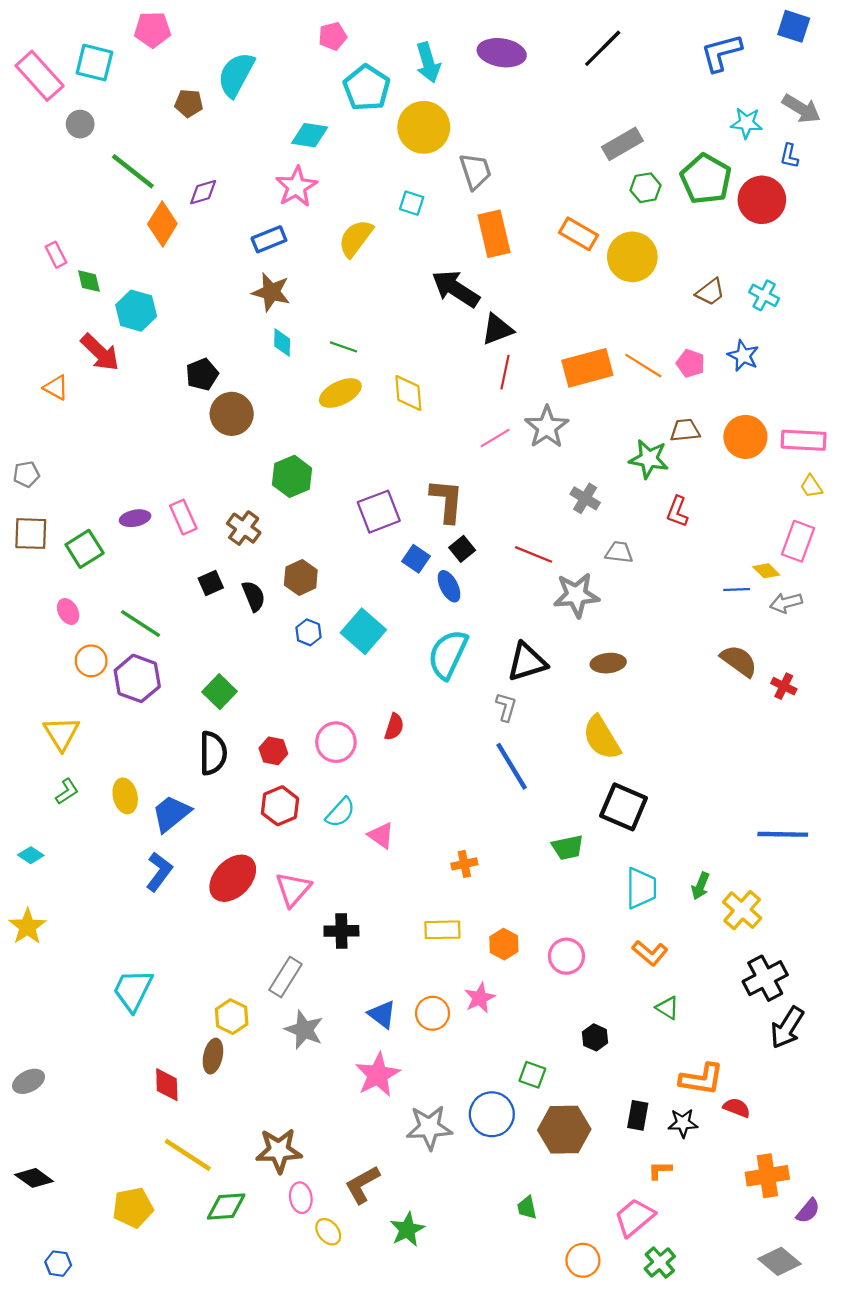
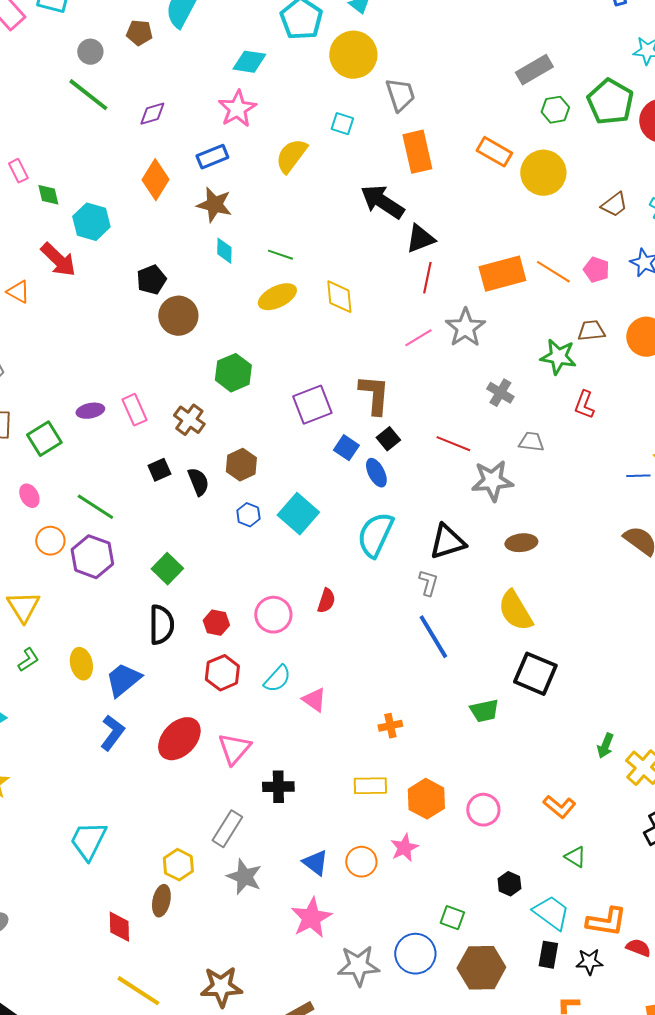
gray circle: (80, 124) -> (90, 52), moved
orange diamond: (162, 224) -> (155, 180), moved
cyan trapezoid: (641, 888) -> (551, 913), moved, turned -54
orange hexagon: (504, 944) -> (426, 799), size x1.4

